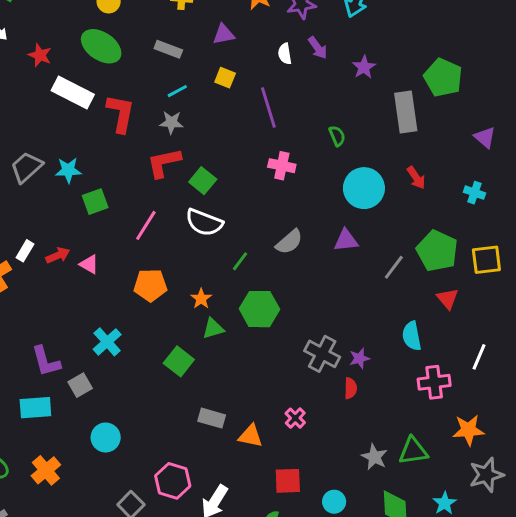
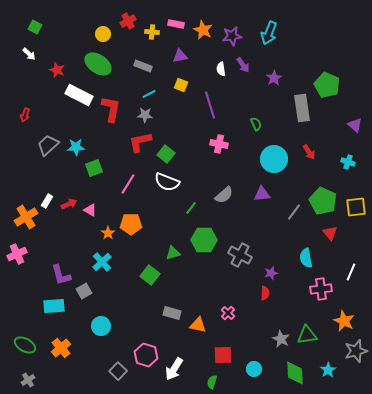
orange star: (201, 299) -> (108, 233), moved
gray cross: (322, 354) -> (240, 255), moved
orange star: (468, 430) -> (344, 321), turned 30

